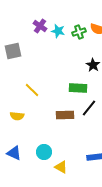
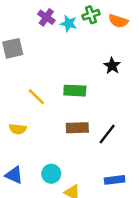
green cross: (79, 32) -> (91, 15), moved
green rectangle: (78, 88) -> (75, 91), moved
black line: (89, 108) -> (107, 134), moved

